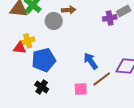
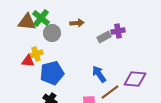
gray rectangle: (124, 11) -> (104, 37), moved
gray circle: (54, 21) -> (52, 33), moved

